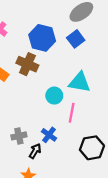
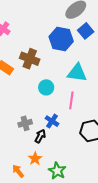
blue hexagon: (42, 38) -> (61, 39), moved
blue square: (76, 39) -> (86, 31), moved
cyan circle: (54, 96) -> (46, 87), moved

